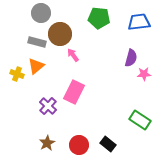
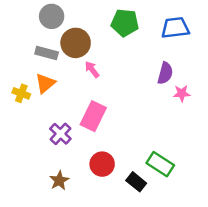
green rectangle: (140, 120) -> (160, 164), moved
red circle: (79, 145) -> (102, 164), moved

